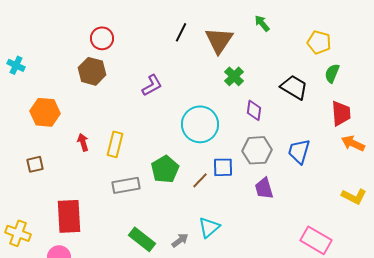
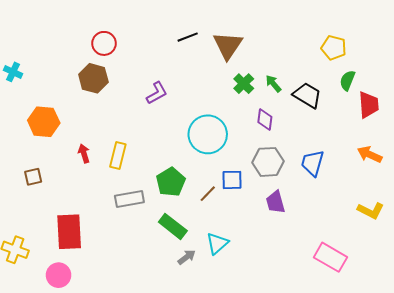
green arrow: (262, 23) -> (273, 84), moved
black line: (181, 32) -> (188, 37), turned 42
red trapezoid: (341, 113) -> (369, 105), moved
green rectangle: (142, 239) -> (173, 226), moved

